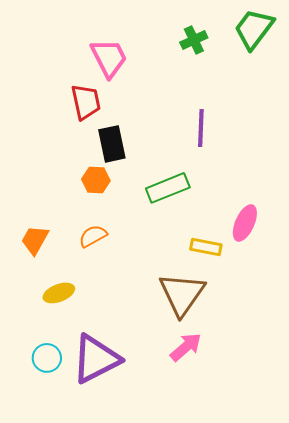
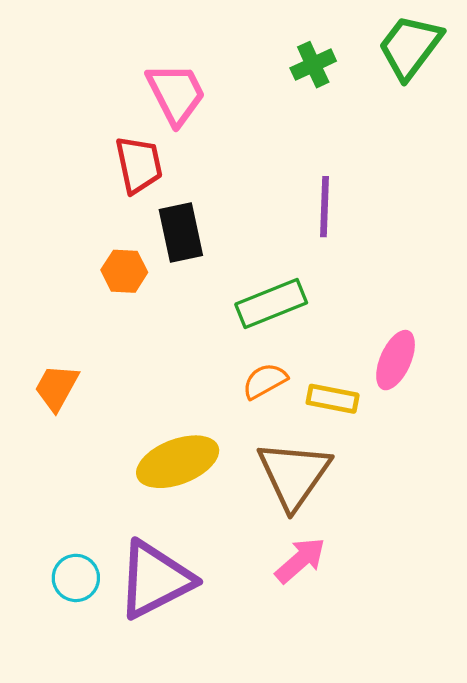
orange hexagon: (96, 180) -> (124, 271), moved
orange semicircle: (93, 236) -> (265, 381), moved
yellow ellipse: (59, 293) -> (178, 462), moved, size x1.6

